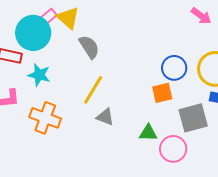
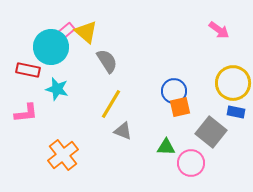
blue circle: (174, 68) -> (174, 91), moved
orange cross: (45, 118) -> (63, 155), moved, turned 32
gray square: (193, 118) -> (211, 132), turned -36

